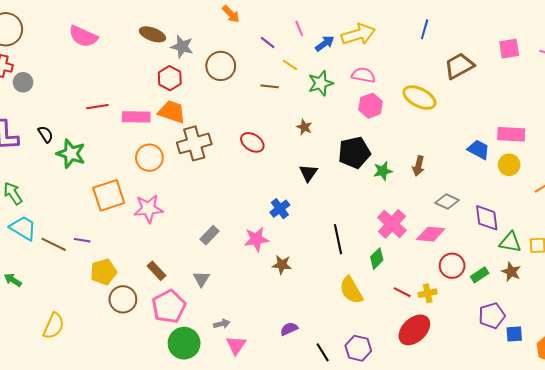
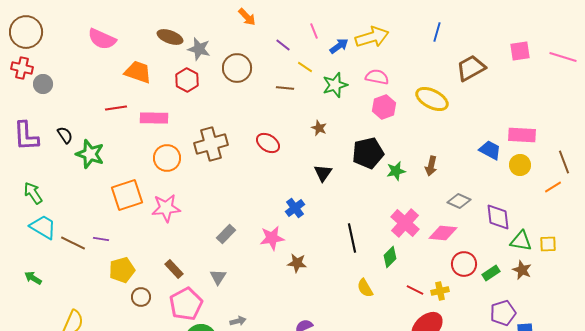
orange trapezoid: (172, 112) -> (138, 72), moved
yellow semicircle: (351, 290) -> (365, 288), size x0.7
brown circle: (123, 299) -> (141, 297), size x0.7

